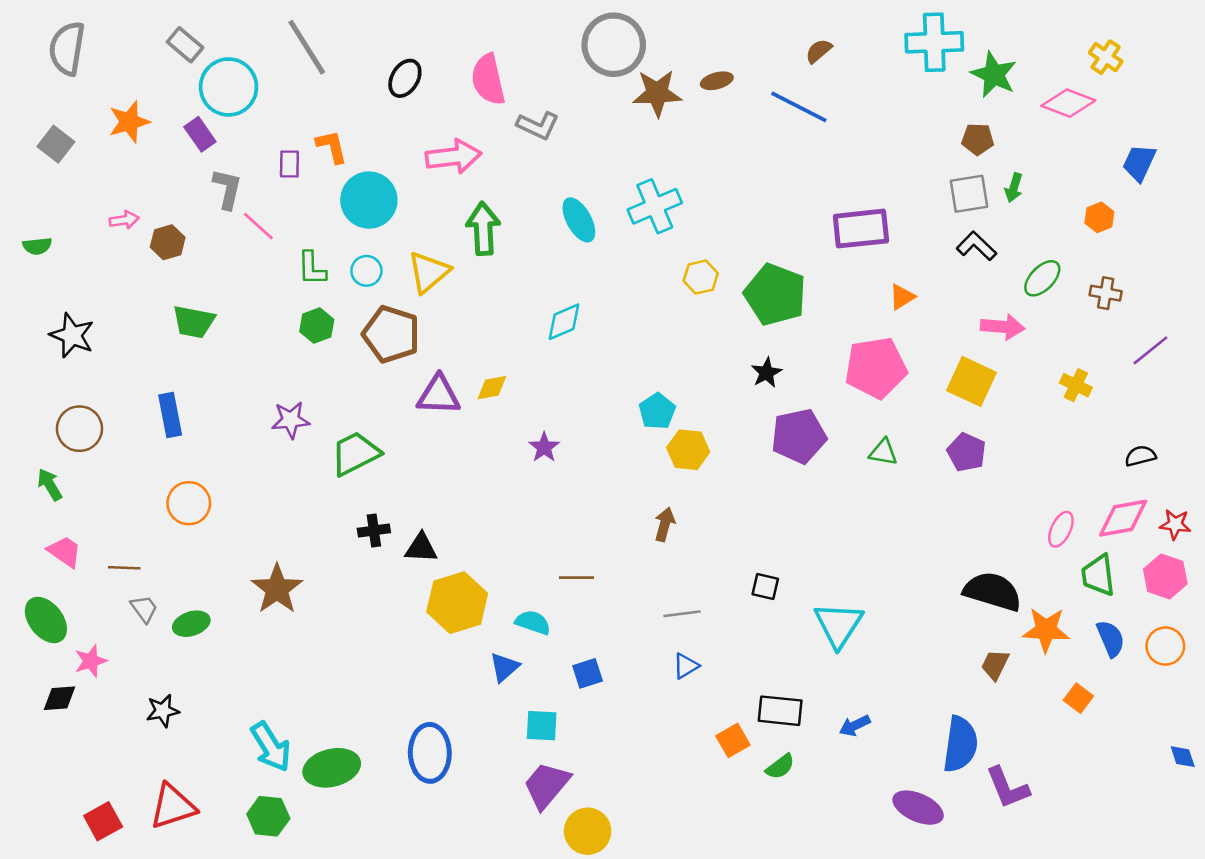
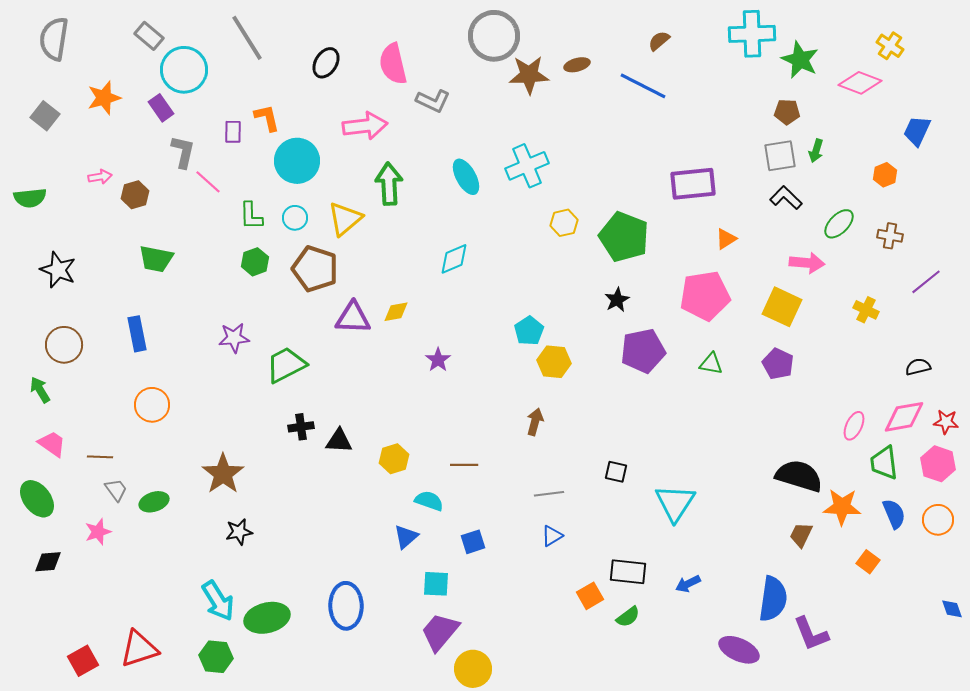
green semicircle: (37, 246) -> (30, 198), size x1.4
yellow hexagon: (457, 603) -> (394, 459), moved, size x0.6
pink star: (91, 661) -> (98, 532), moved
black star: (163, 711) -> (239, 532), moved

